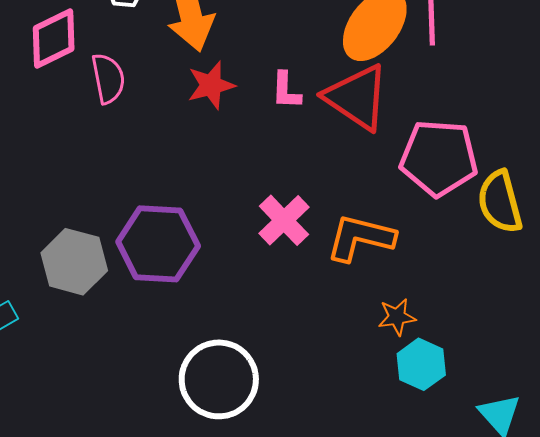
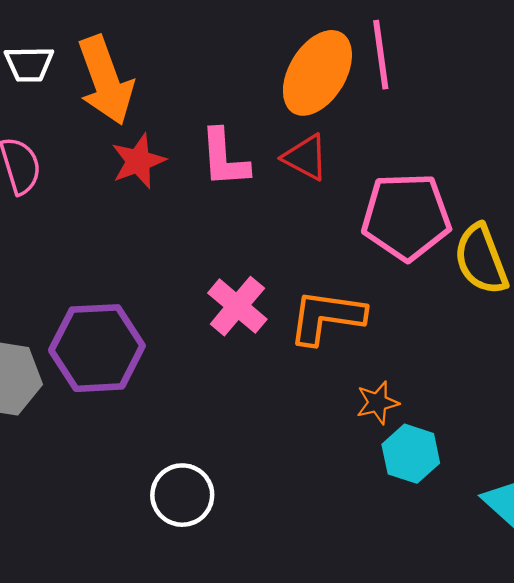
pink L-shape: (286, 91) -> (224, 158), size x1.4
red triangle: (357, 97) -> (306, 157), size x0.6
white circle: (219, 379) -> (182, 495), size x0.7

